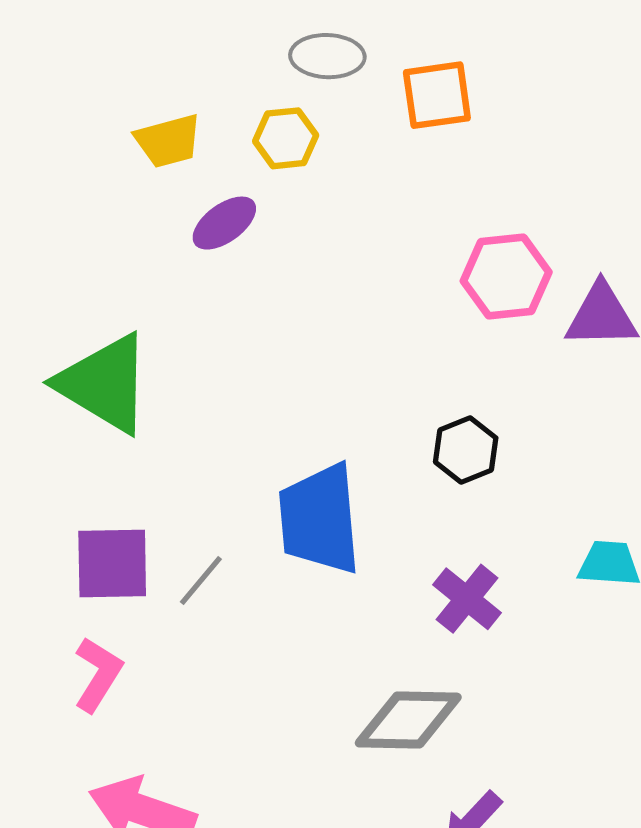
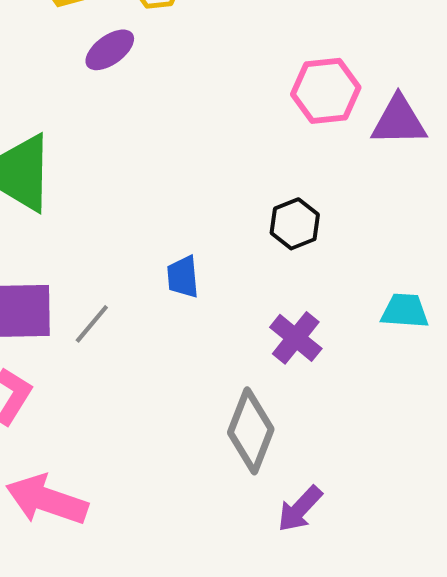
blue trapezoid: (320, 519) -> (183, 277), size x0.5
gray diamond: (408, 720) -> (251, 431), turned -70

